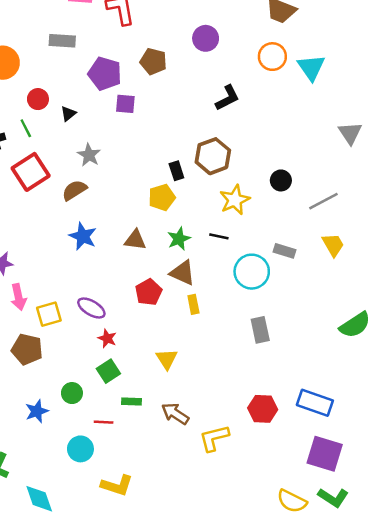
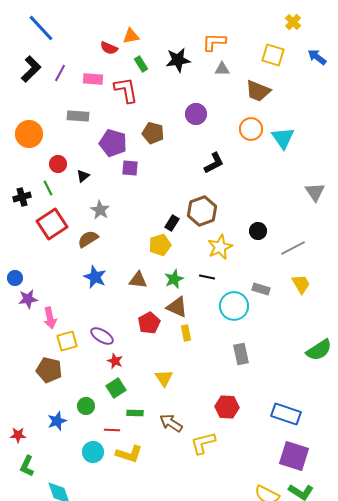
black rectangle: (176, 171) -> (172, 223), turned 49
pink arrow: (19, 297) -> (50, 318), moved
red hexagon: (263, 409) -> (227, 407), moved
yellow L-shape: (117, 485) -> (129, 454), moved

